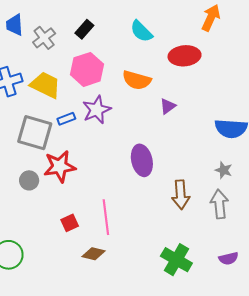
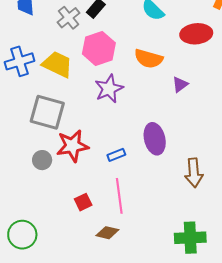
gray cross: (44, 38) -> (69, 18), moved
blue rectangle: (66, 119) -> (116, 155), moved
green cross: (176, 260) -> (190, 238), turned -32

